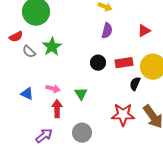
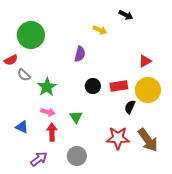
purple semicircle: (107, 31) -> (80, 54), moved
red triangle: (144, 31) -> (145, 61), moved
green star: (52, 47) -> (47, 87), moved
blue triangle: (27, 94) -> (22, 127), moved

